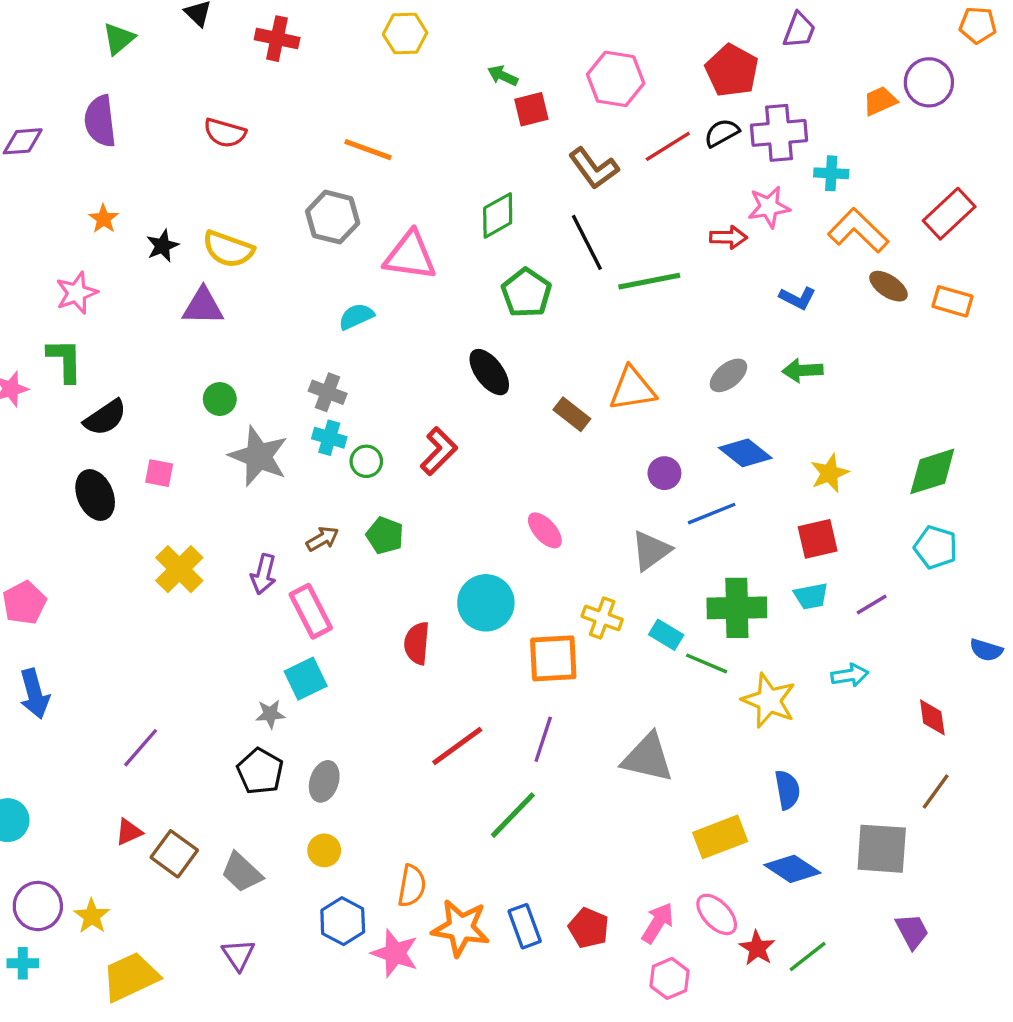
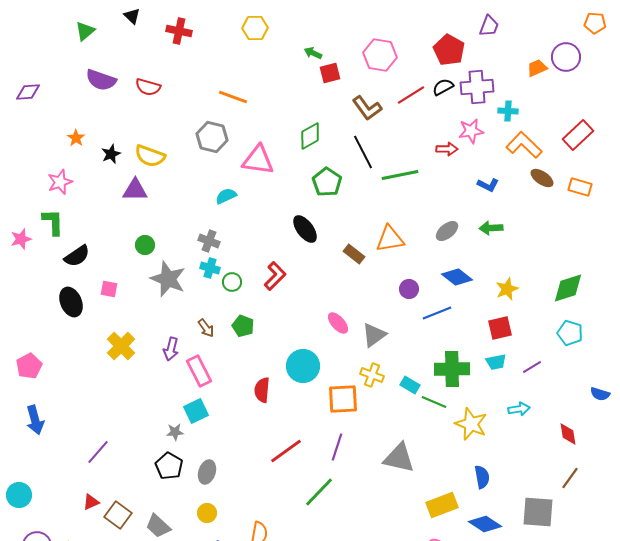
purple semicircle: (100, 121) -> (101, 80), moved, turned -64
brown arrow: (323, 539) -> (206, 328), turned 84
gray triangle: (651, 551) -> (374, 335), moved

